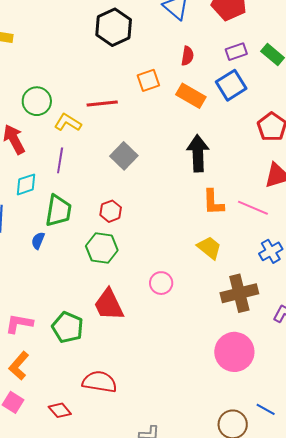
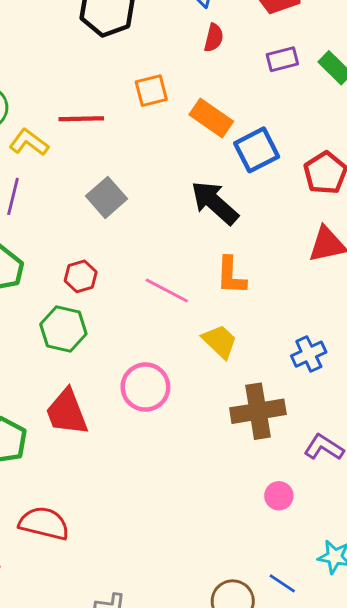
red semicircle: (187, 56) -> (214, 38), moved
blue square: (231, 85) -> (257, 150), moved
black arrow: (198, 153) -> (215, 203), turned -51
pink line: (253, 208) -> (167, 291), moved
pink circle: (161, 283) -> (145, 387), size x1.4
pink circle: (234, 352) -> (279, 496), moved, size x0.5

